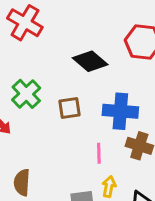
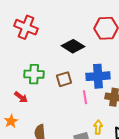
green cross: (26, 94) -> (34, 74), turned -36
pink line: (99, 153) -> (85, 97), moved

